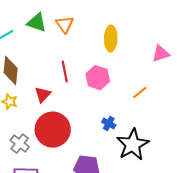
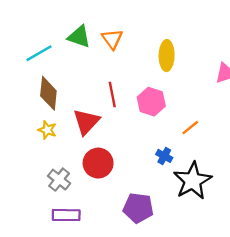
orange line: (140, 93) -> (190, 128), moved
red triangle: (43, 95) -> (86, 122), size x1.4
red circle: (53, 130) -> (98, 163), size x0.7

